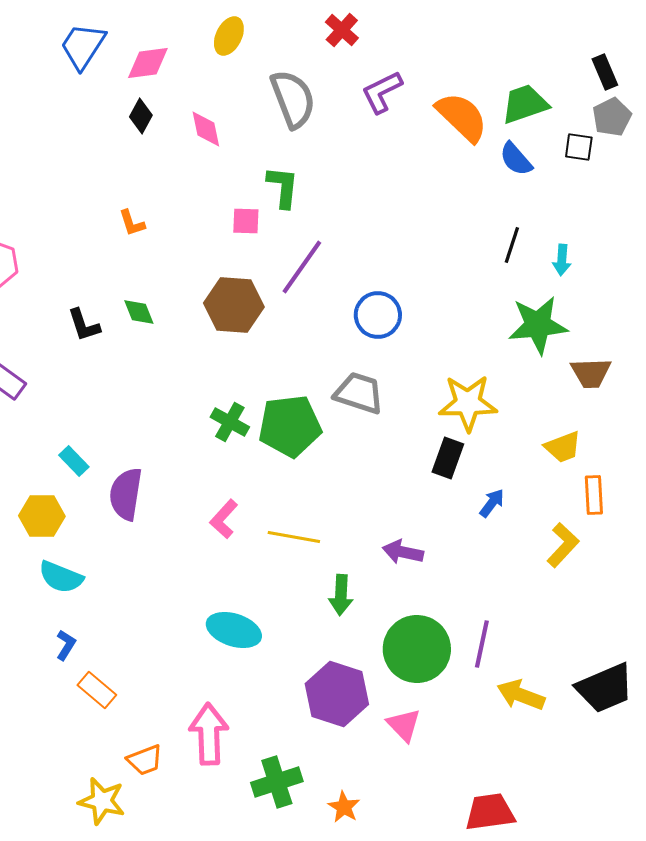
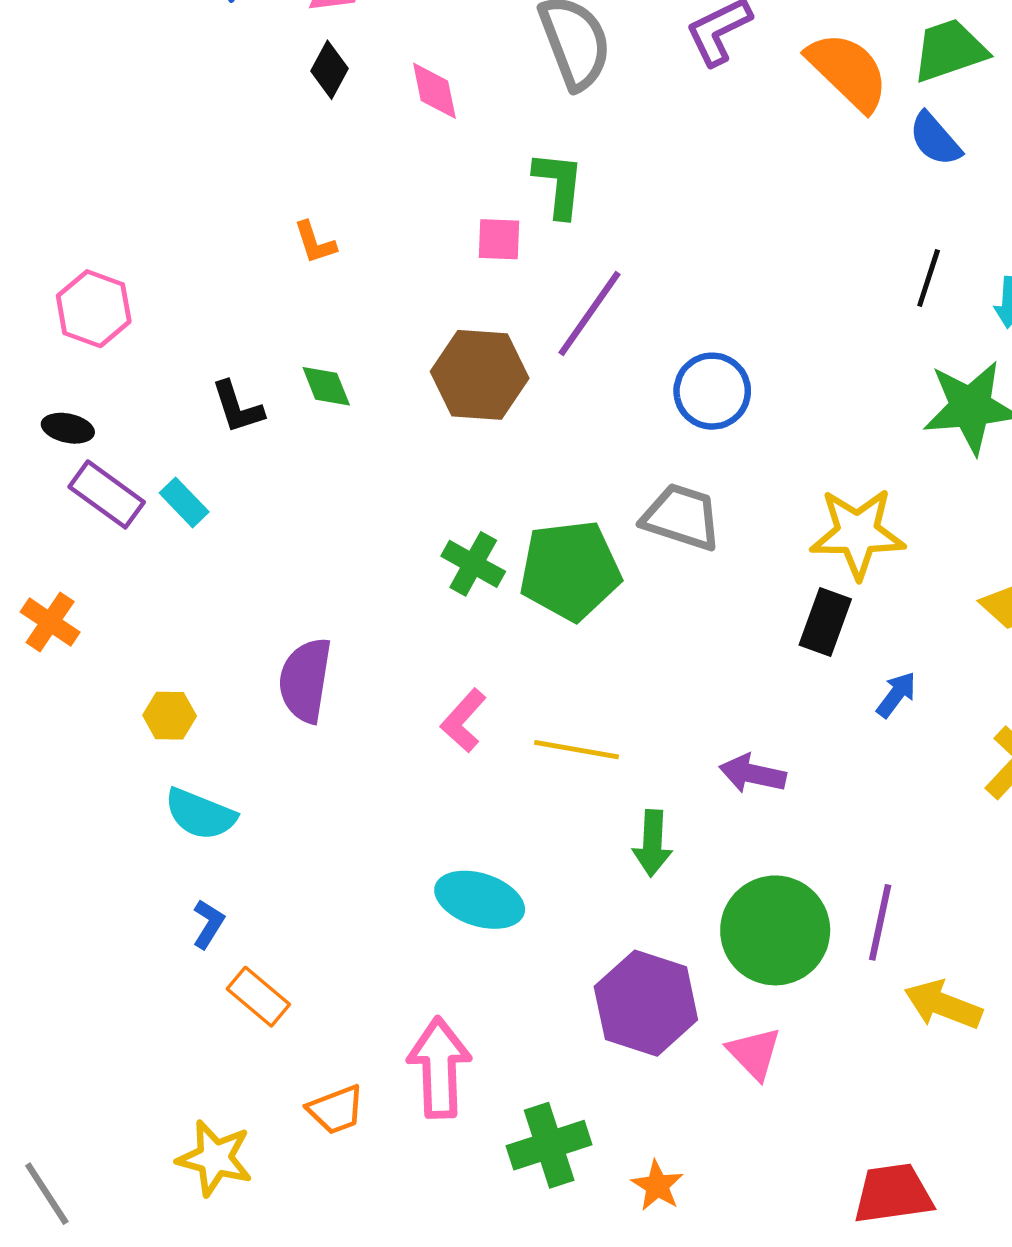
cyan rectangle: (74, 461) -> (184, 502), moved
yellow hexagon: (42, 516) -> (170, 716), size x0.7
yellow star: (102, 801) -> (215, 1158), moved

